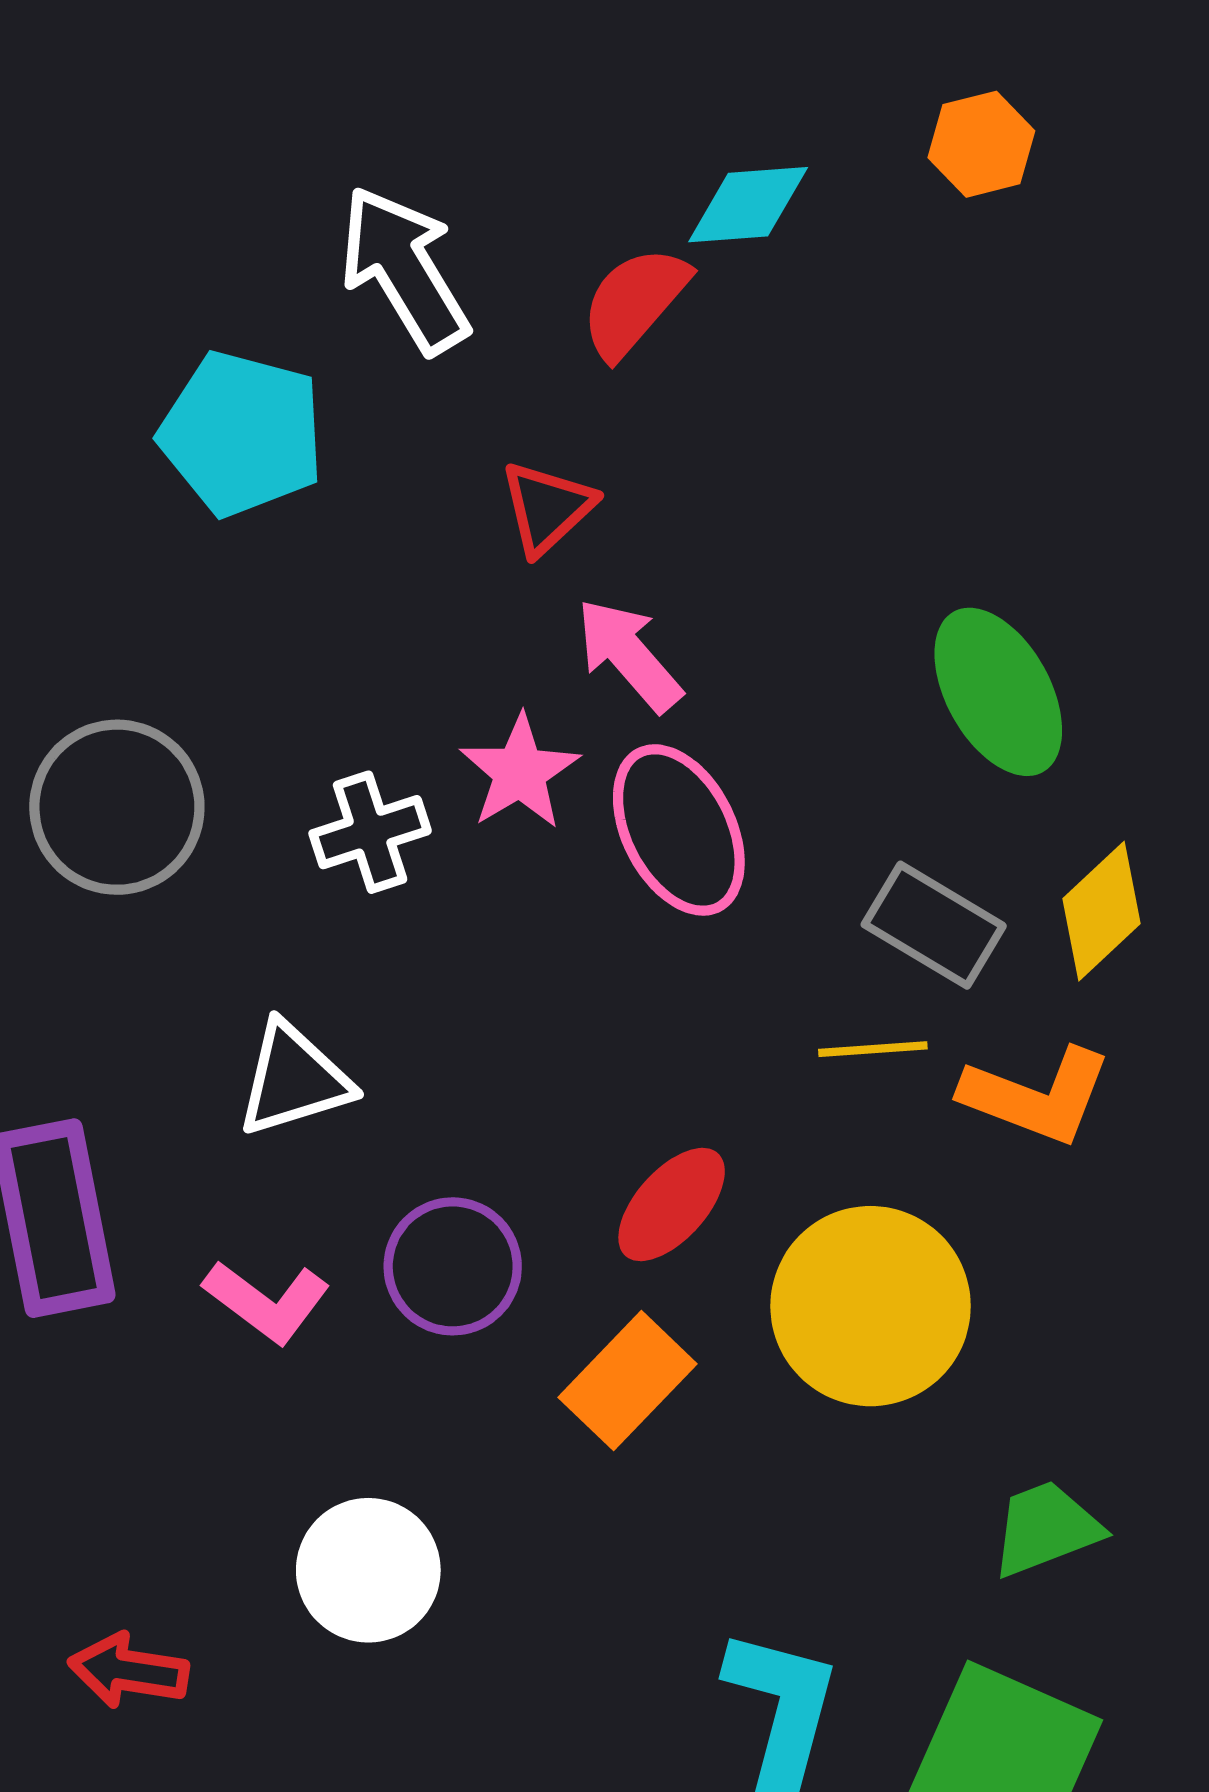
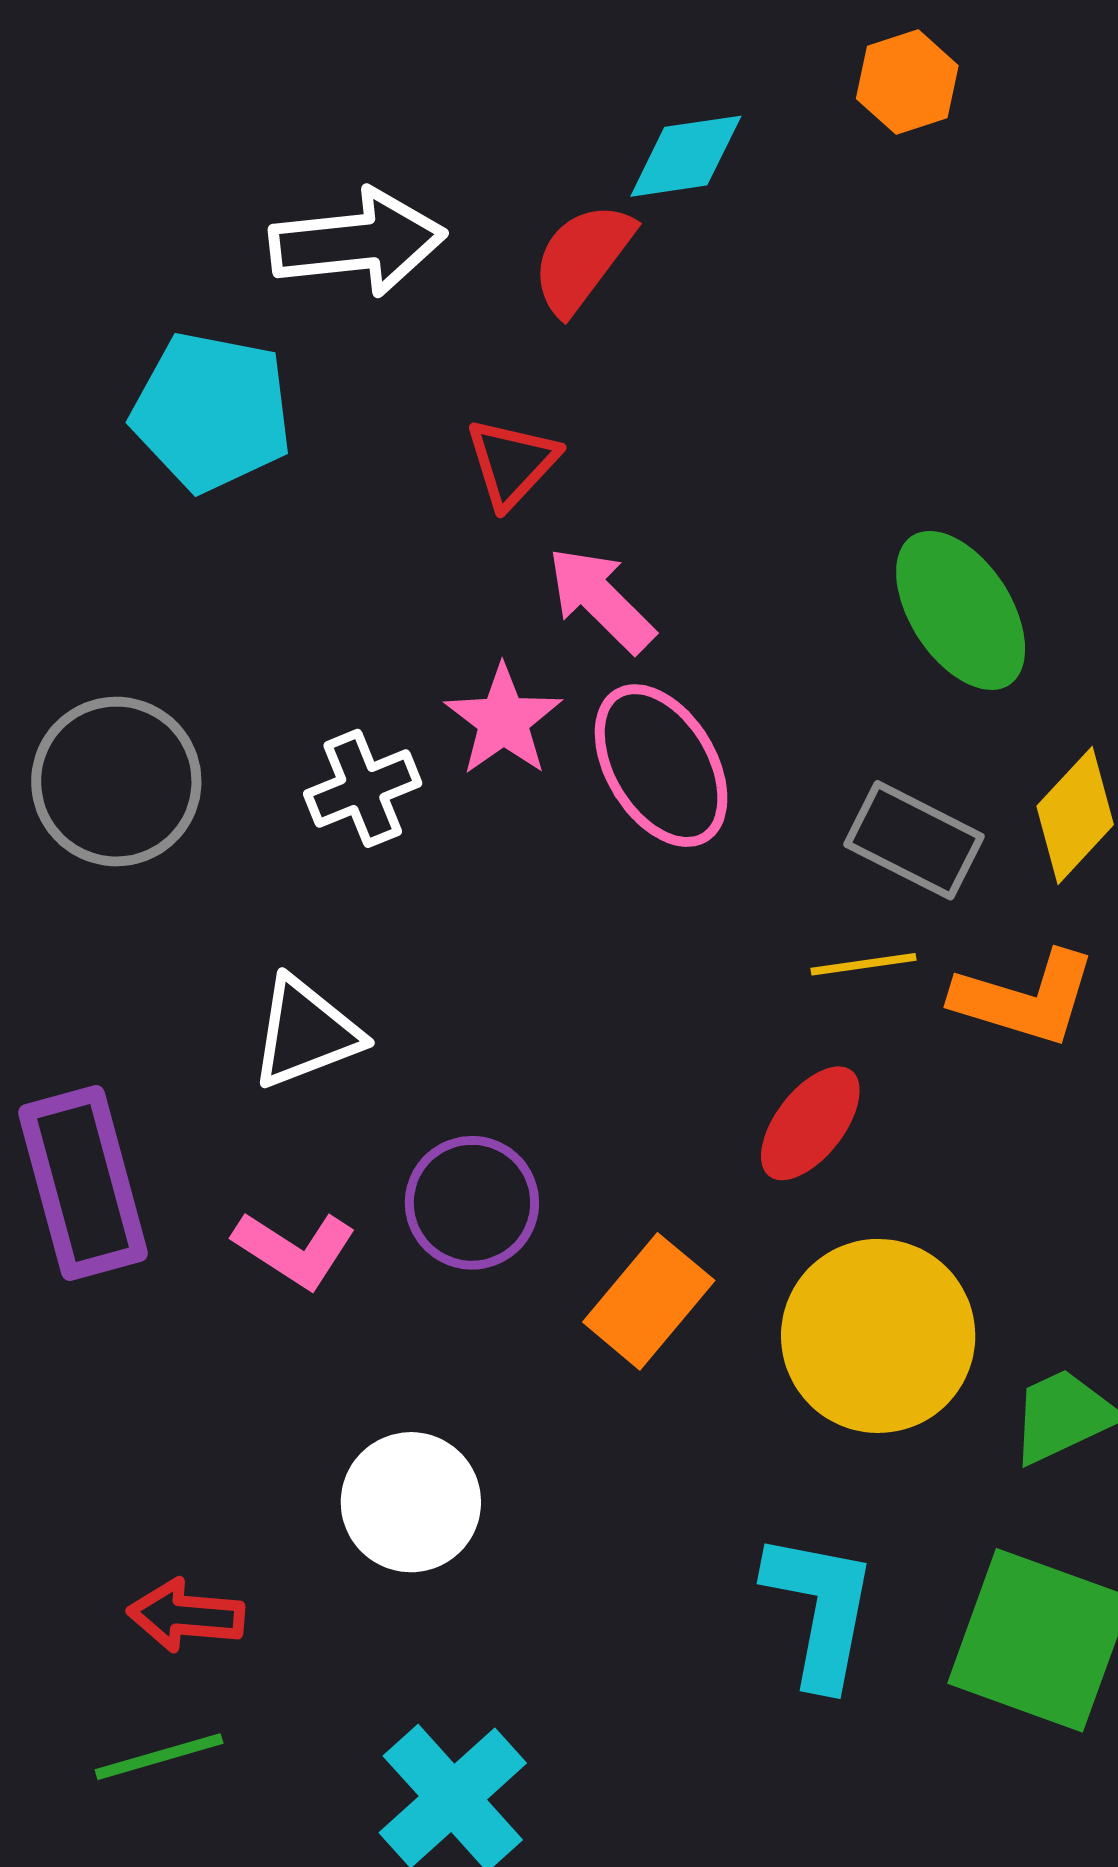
white arrow: (404, 270) -> (358, 242), turned 119
red ellipse: (672, 1204) -> (810, 1123), moved
yellow circle: (871, 1306) -> (878, 1336), moved

